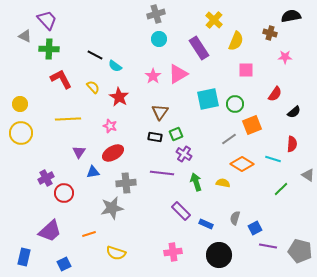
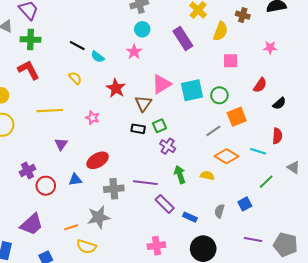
brown cross: (270, 33) -> (243, 15), moved
pink triangle: (178, 74) -> (162, 84), moved
pink star: (153, 76) -> (134, 52), moved
red L-shape: (61, 79) -> (29, 70), moved
red star: (119, 97) -> (116, 88), moved
red ellipse: (113, 153) -> (98, 160), moved
blue triangle: (93, 172) -> (75, 180), moved
purple line: (162, 173) -> (145, 183), moved
gray cross: (126, 183) -> (114, 189), moved
gray star: (112, 208) -> (99, 217), moved
blue square: (255, 228) -> (245, 204), moved
yellow semicircle: (116, 253) -> (86, 247), moved

